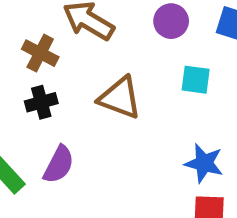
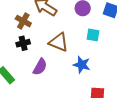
blue star: (204, 163) -> (82, 65), moved
purple semicircle: (59, 165) -> (40, 67), moved

